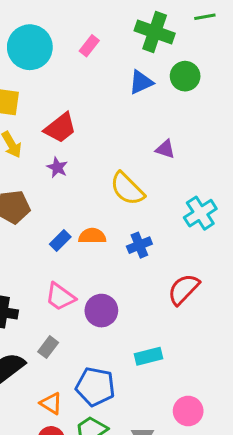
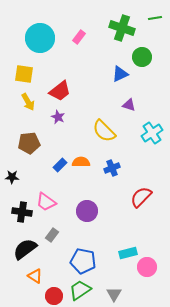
blue triangle: (141, 82) -> (120, 74), moved
cyan cross: (200, 213) -> (152, 133), moved
pink trapezoid: (60, 297) -> (46, 202), moved
cyan rectangle: (149, 356) -> (128, 253), moved
orange triangle: (51, 403) -> (35, 276), moved
pink circle: (188, 411) -> (147, 267), moved

